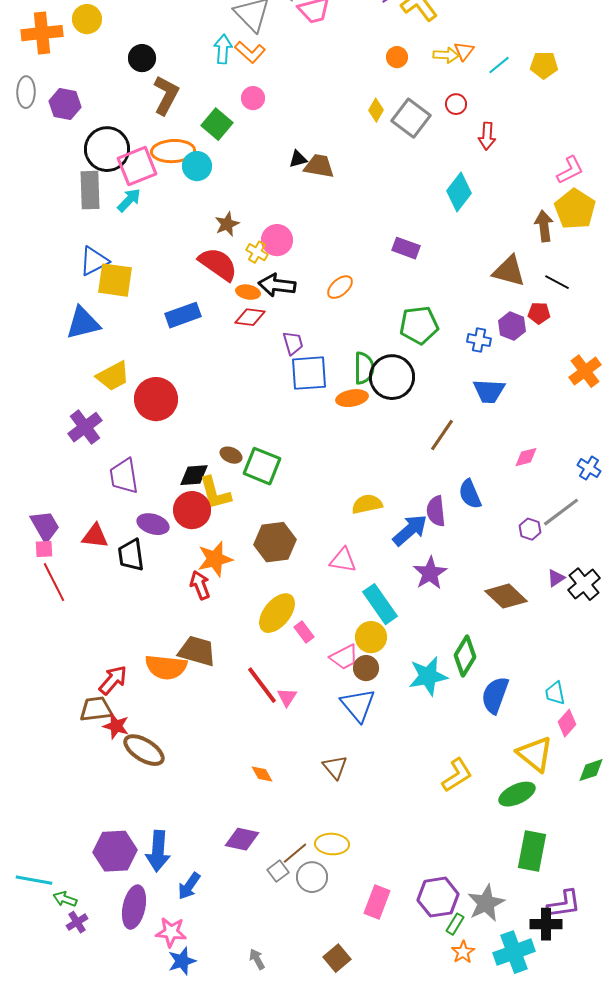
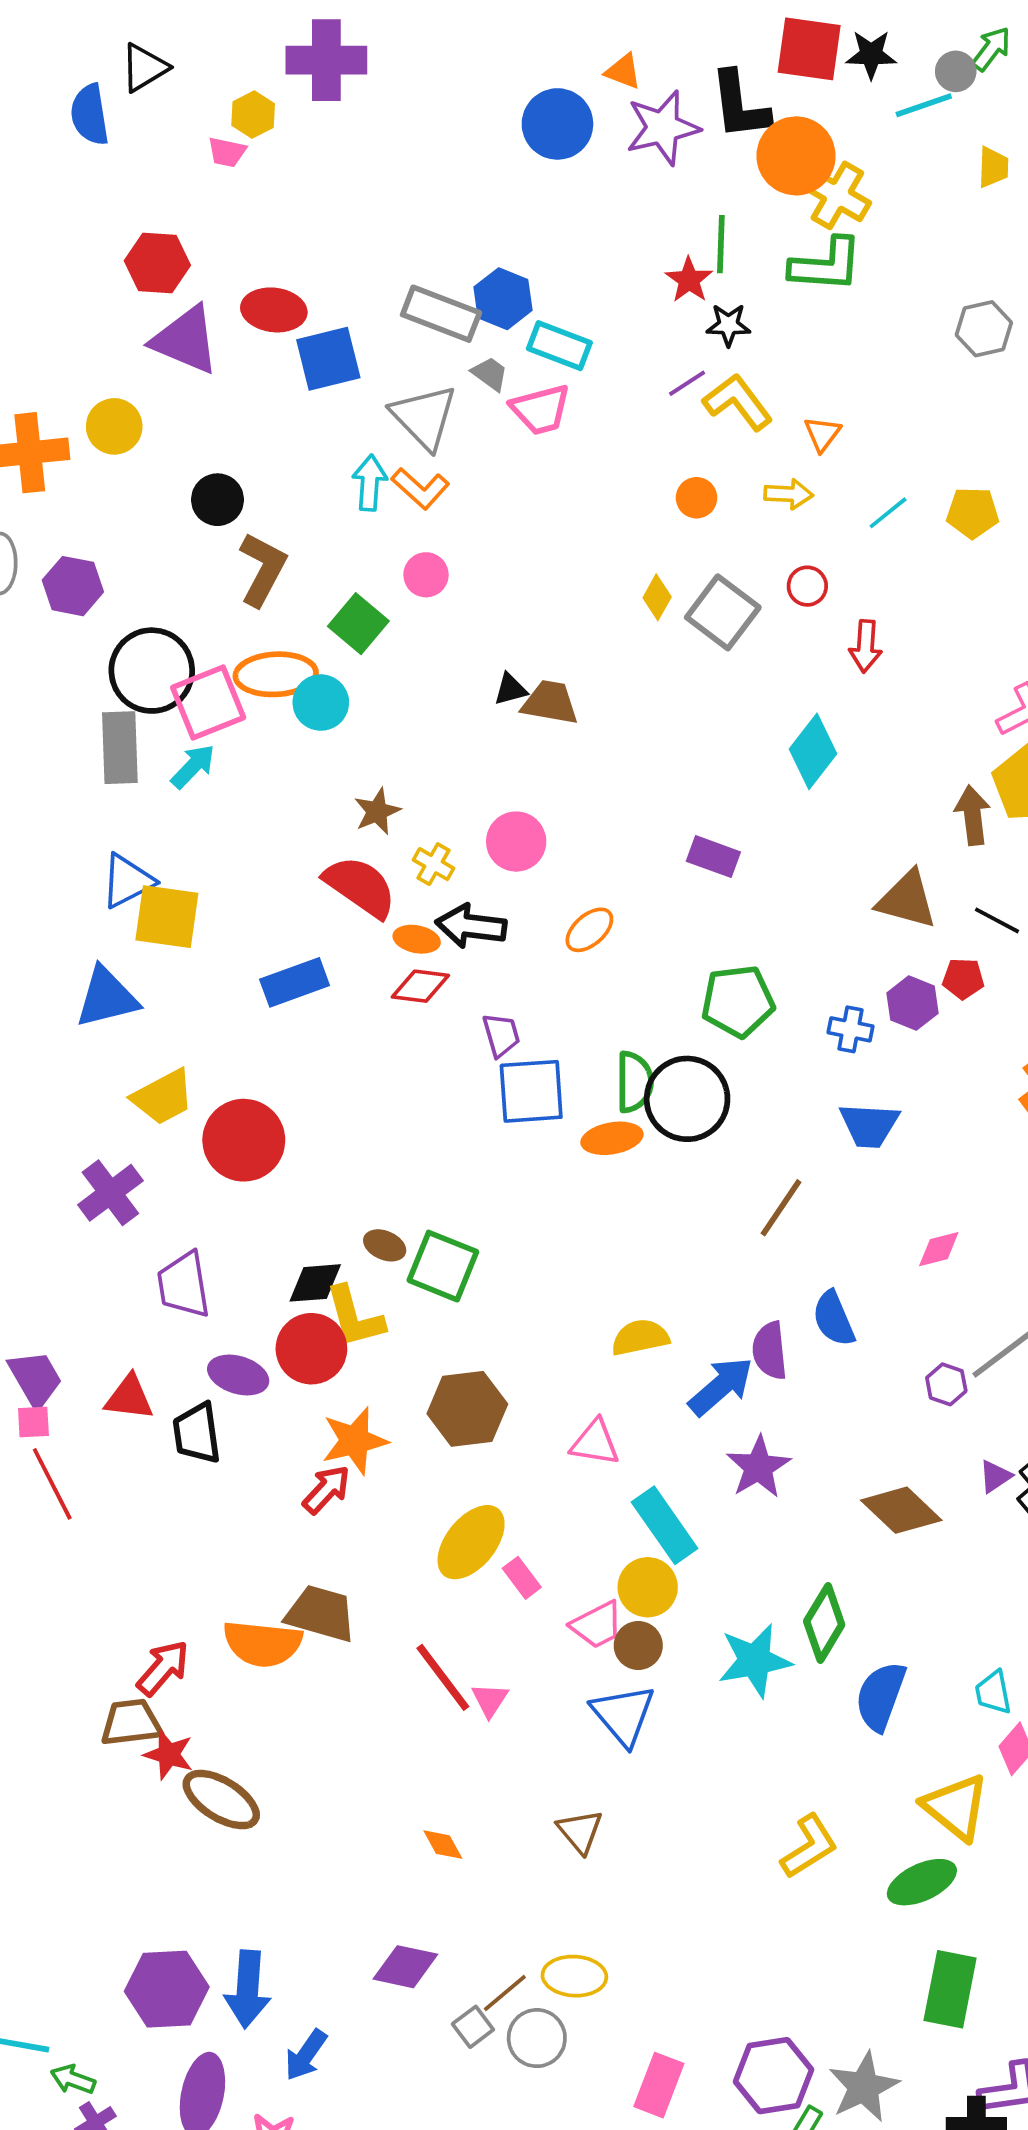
orange triangle: (464, 51) -> (822, 434), moved
pink circle: (277, 240) -> (516, 842), moved
red arrow: (200, 585) -> (326, 1490), turned 64

